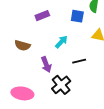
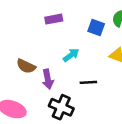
brown semicircle: (22, 45) -> (26, 66), moved
black cross: (61, 85) -> (61, 107), turned -36

